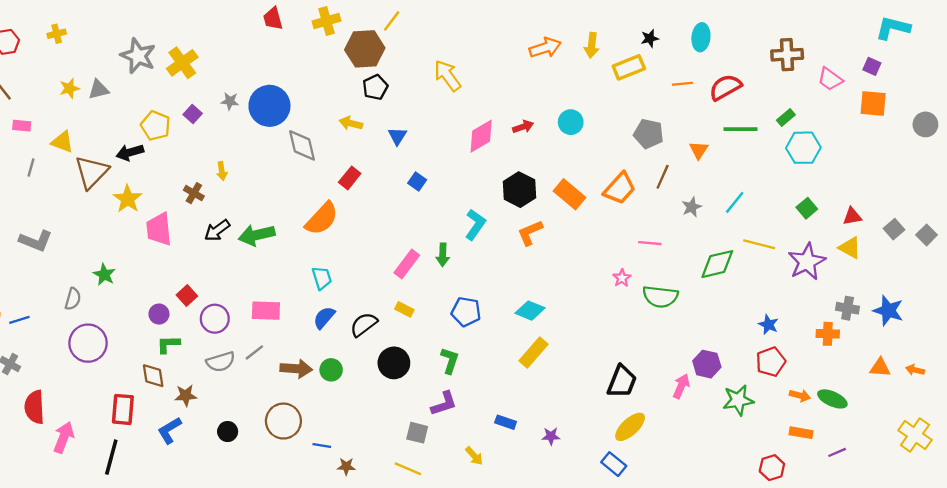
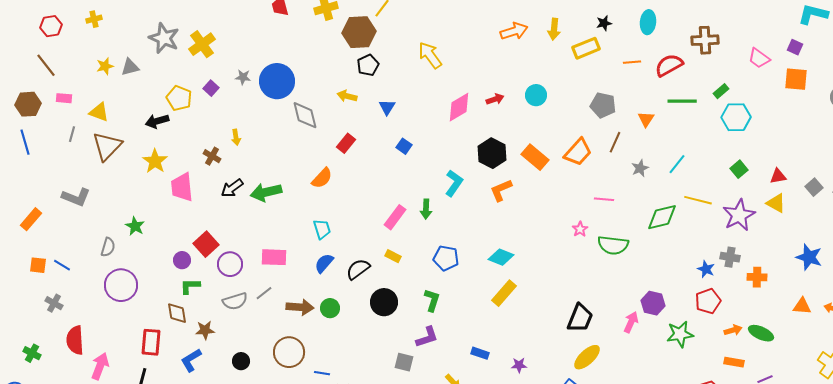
brown cross: (787, 55) -> (705, 40), moved
brown triangle: (92, 172) -> (107, 146), moved
orange semicircle: (322, 219) -> (322, 178), size x0.7
red square: (187, 295) -> (206, 244), size x1.4
gray cross: (848, 308) -> (730, 257), moved
blue line: (19, 320) -> (62, 265), turned 48
orange arrow: (800, 395) -> (733, 330), turned -30

